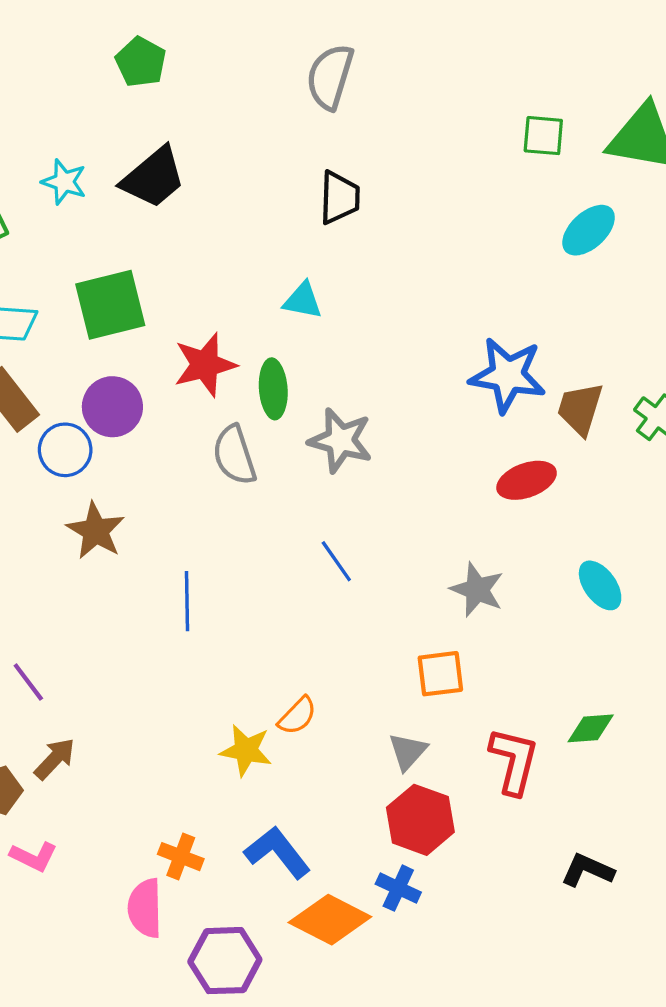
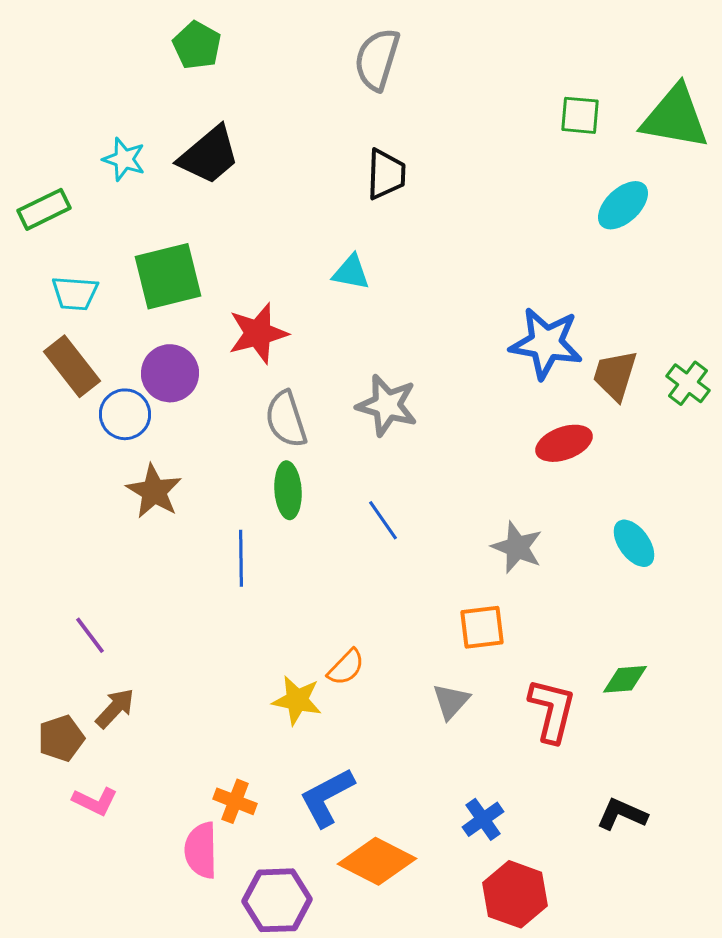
green ellipse: (273, 389) -> (288, 490), moved
red hexagon: (420, 820) -> (515, 894), moved
blue L-shape: (277, 852) -> (327, 797), turned -80
blue cross: (398, 888) -> (483, 819), moved, turned 30

